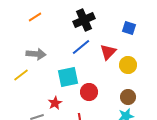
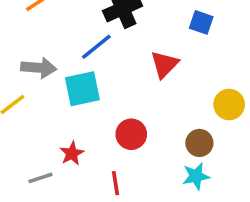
blue line: (81, 47) -> (96, 47), moved
yellow circle: (128, 65) -> (229, 105), moved
cyan square: (68, 77) -> (82, 89), moved

